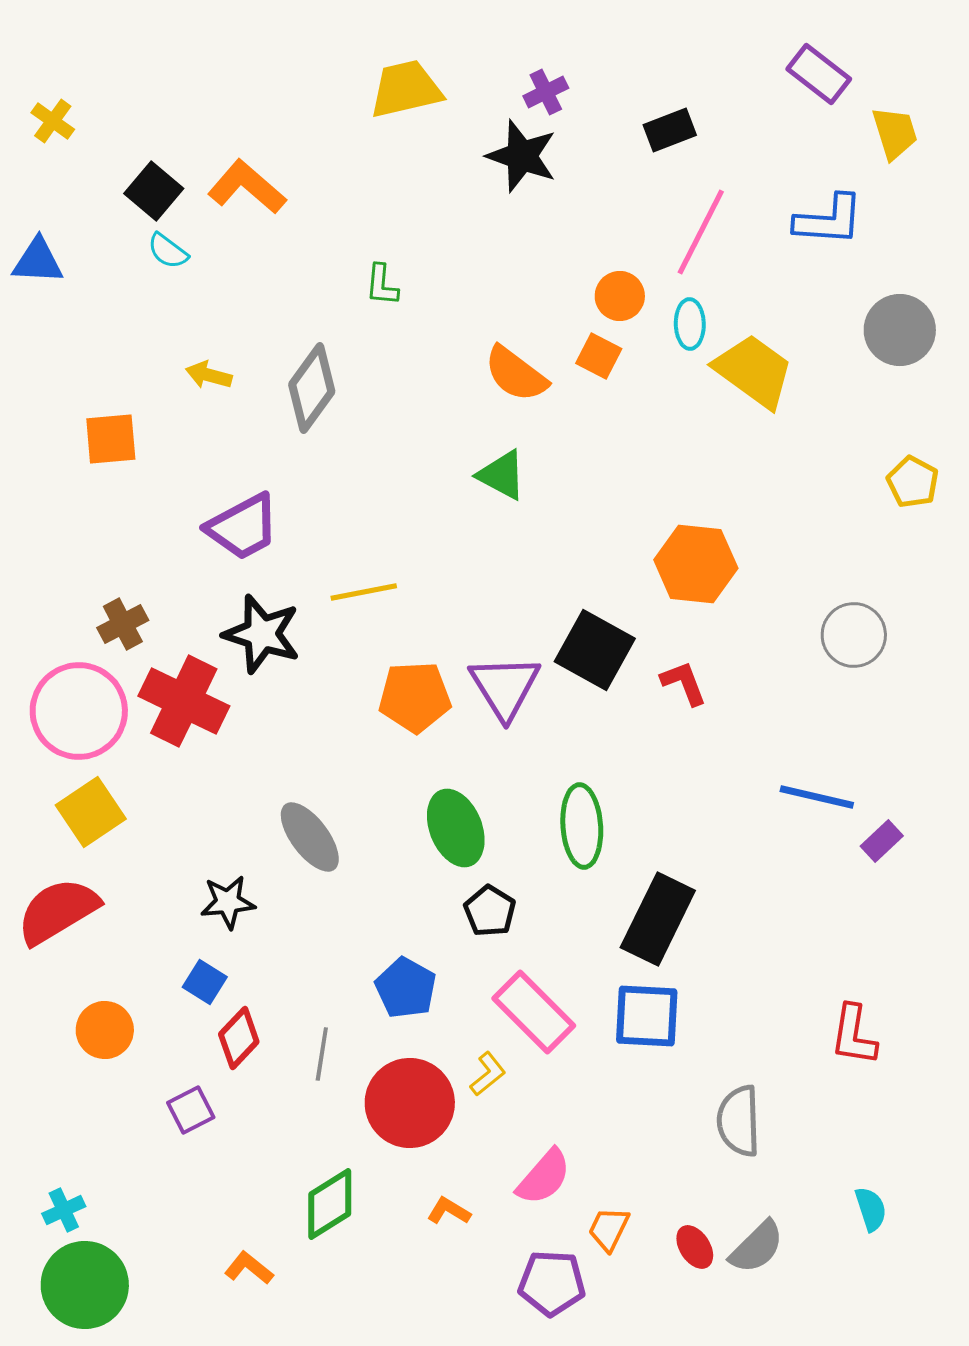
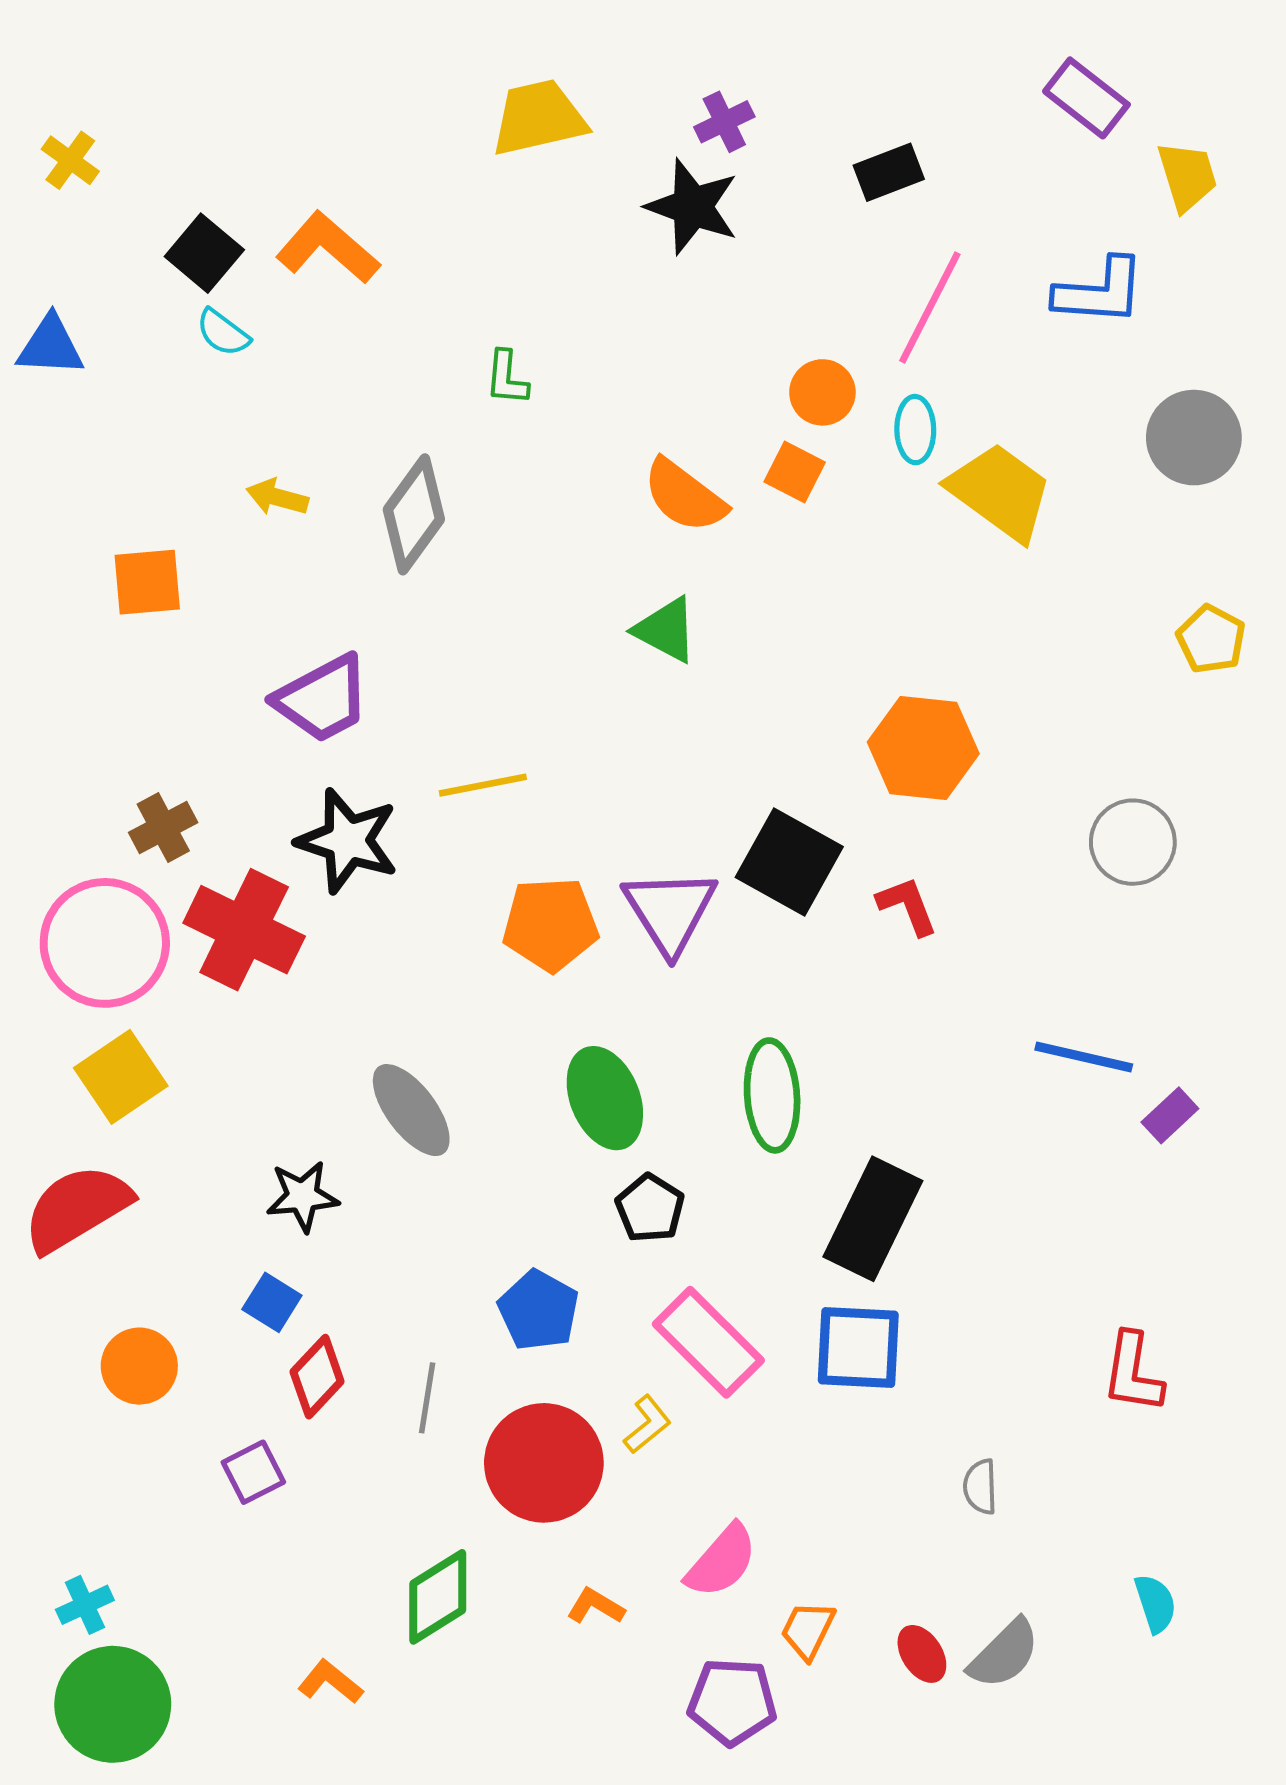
gray semicircle: (739, 1121) -> (980, 1487), size x0.6

